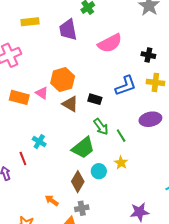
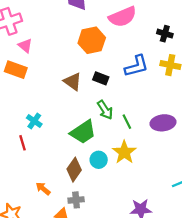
orange hexagon: (63, 80) -> (92, 40), moved
pink triangle: (42, 93) -> (25, 46), moved
purple ellipse: (150, 119) -> (163, 123), moved
red line: (23, 158) -> (22, 143), moved
yellow star: (121, 163) -> (124, 152), size x1.5

